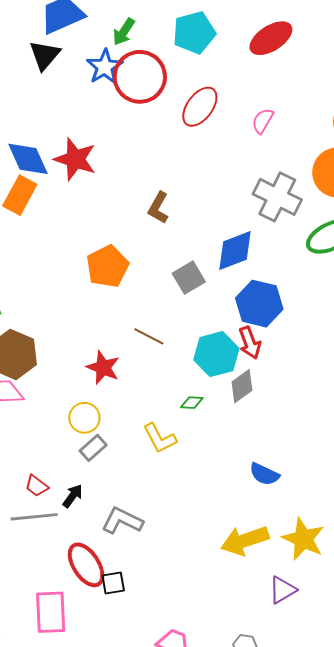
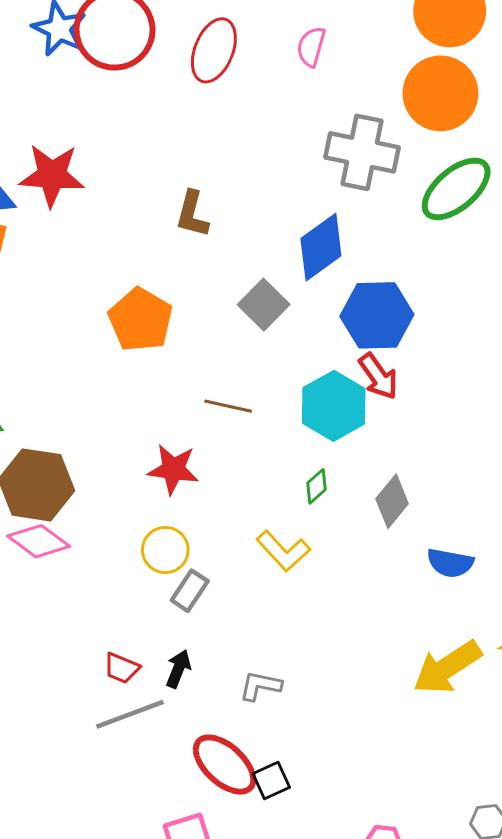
gray diamond: (242, 386) -> (392, 501), moved
green diamond: (192, 403) -> (316, 486), turned -30
gray L-shape: (122, 521) -> (260, 686), size x0.7

